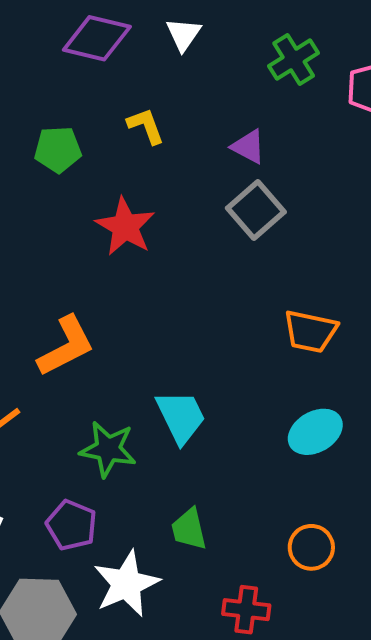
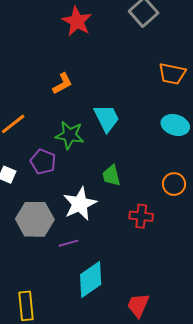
orange L-shape: (66, 346) -> (62, 84), moved, size x0.7
cyan ellipse: (315, 432) -> (175, 125), turned 48
purple pentagon: (71, 525) -> (43, 162), moved

